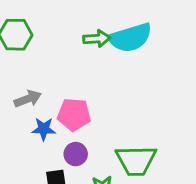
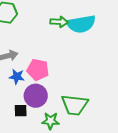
purple circle: (76, 154) -> (36, 96), size x1.5

